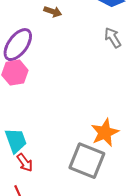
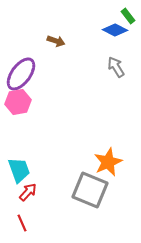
red arrow: (25, 163) -> (28, 192), turned -102

